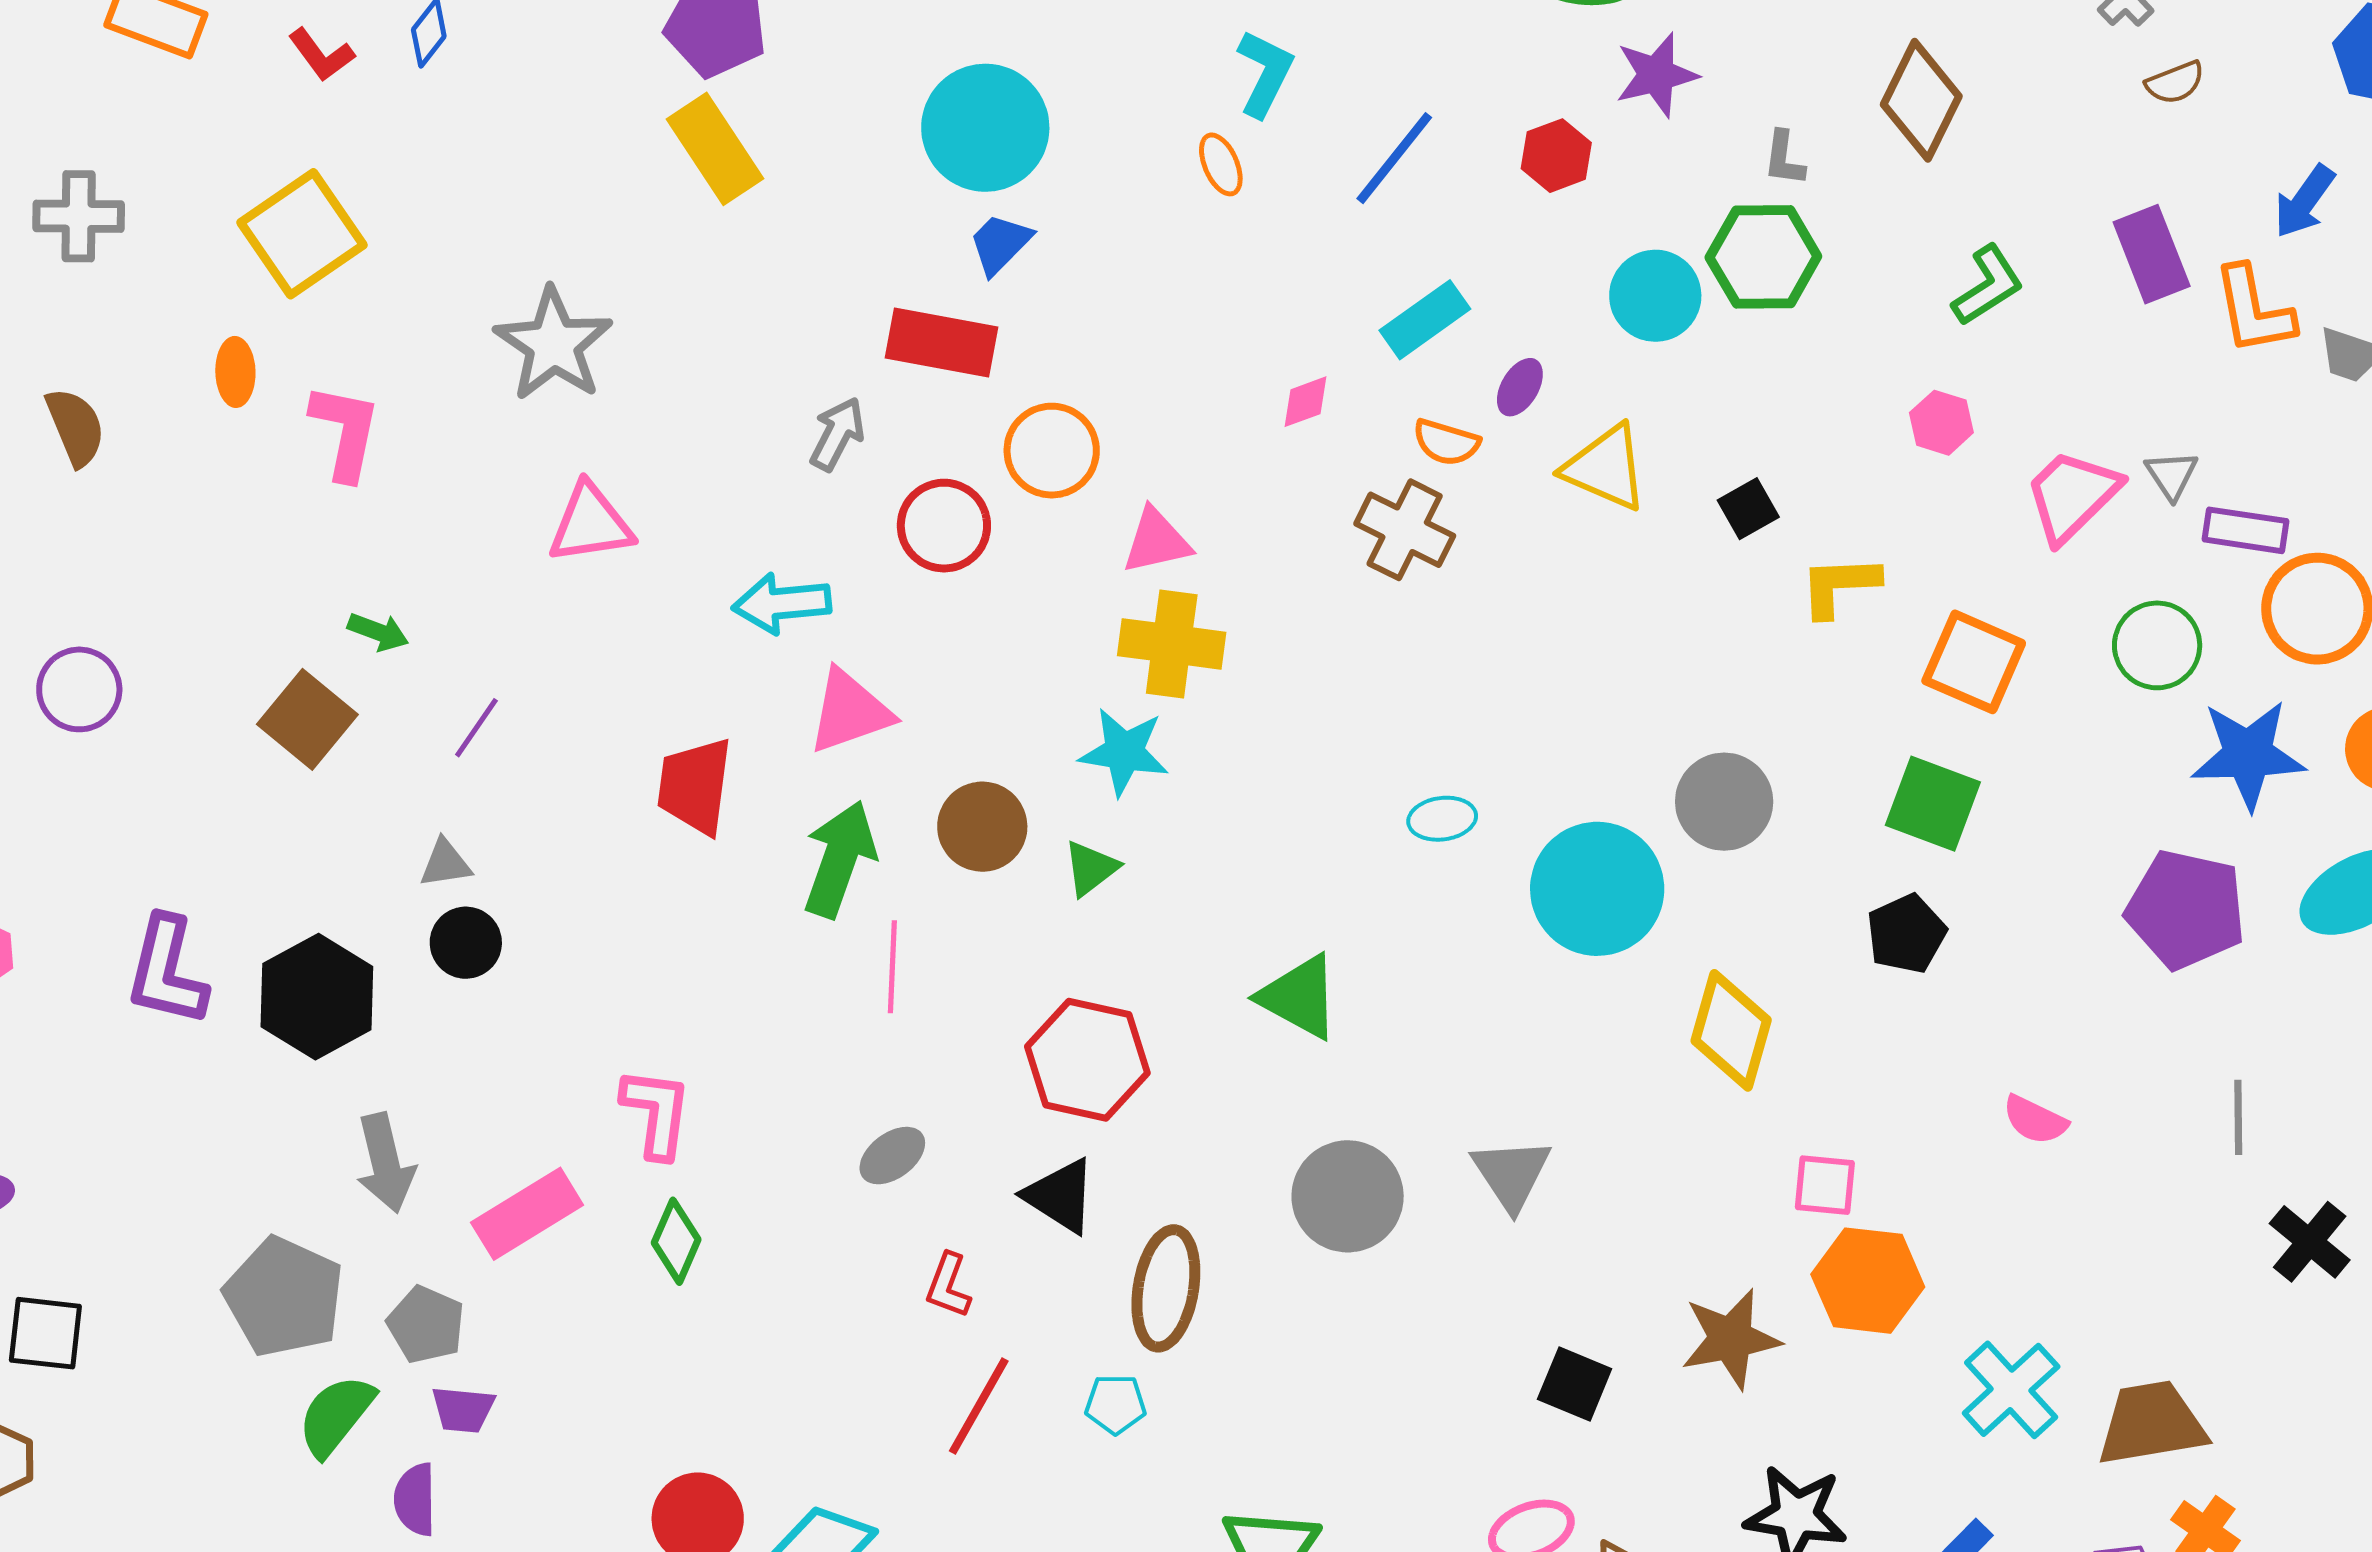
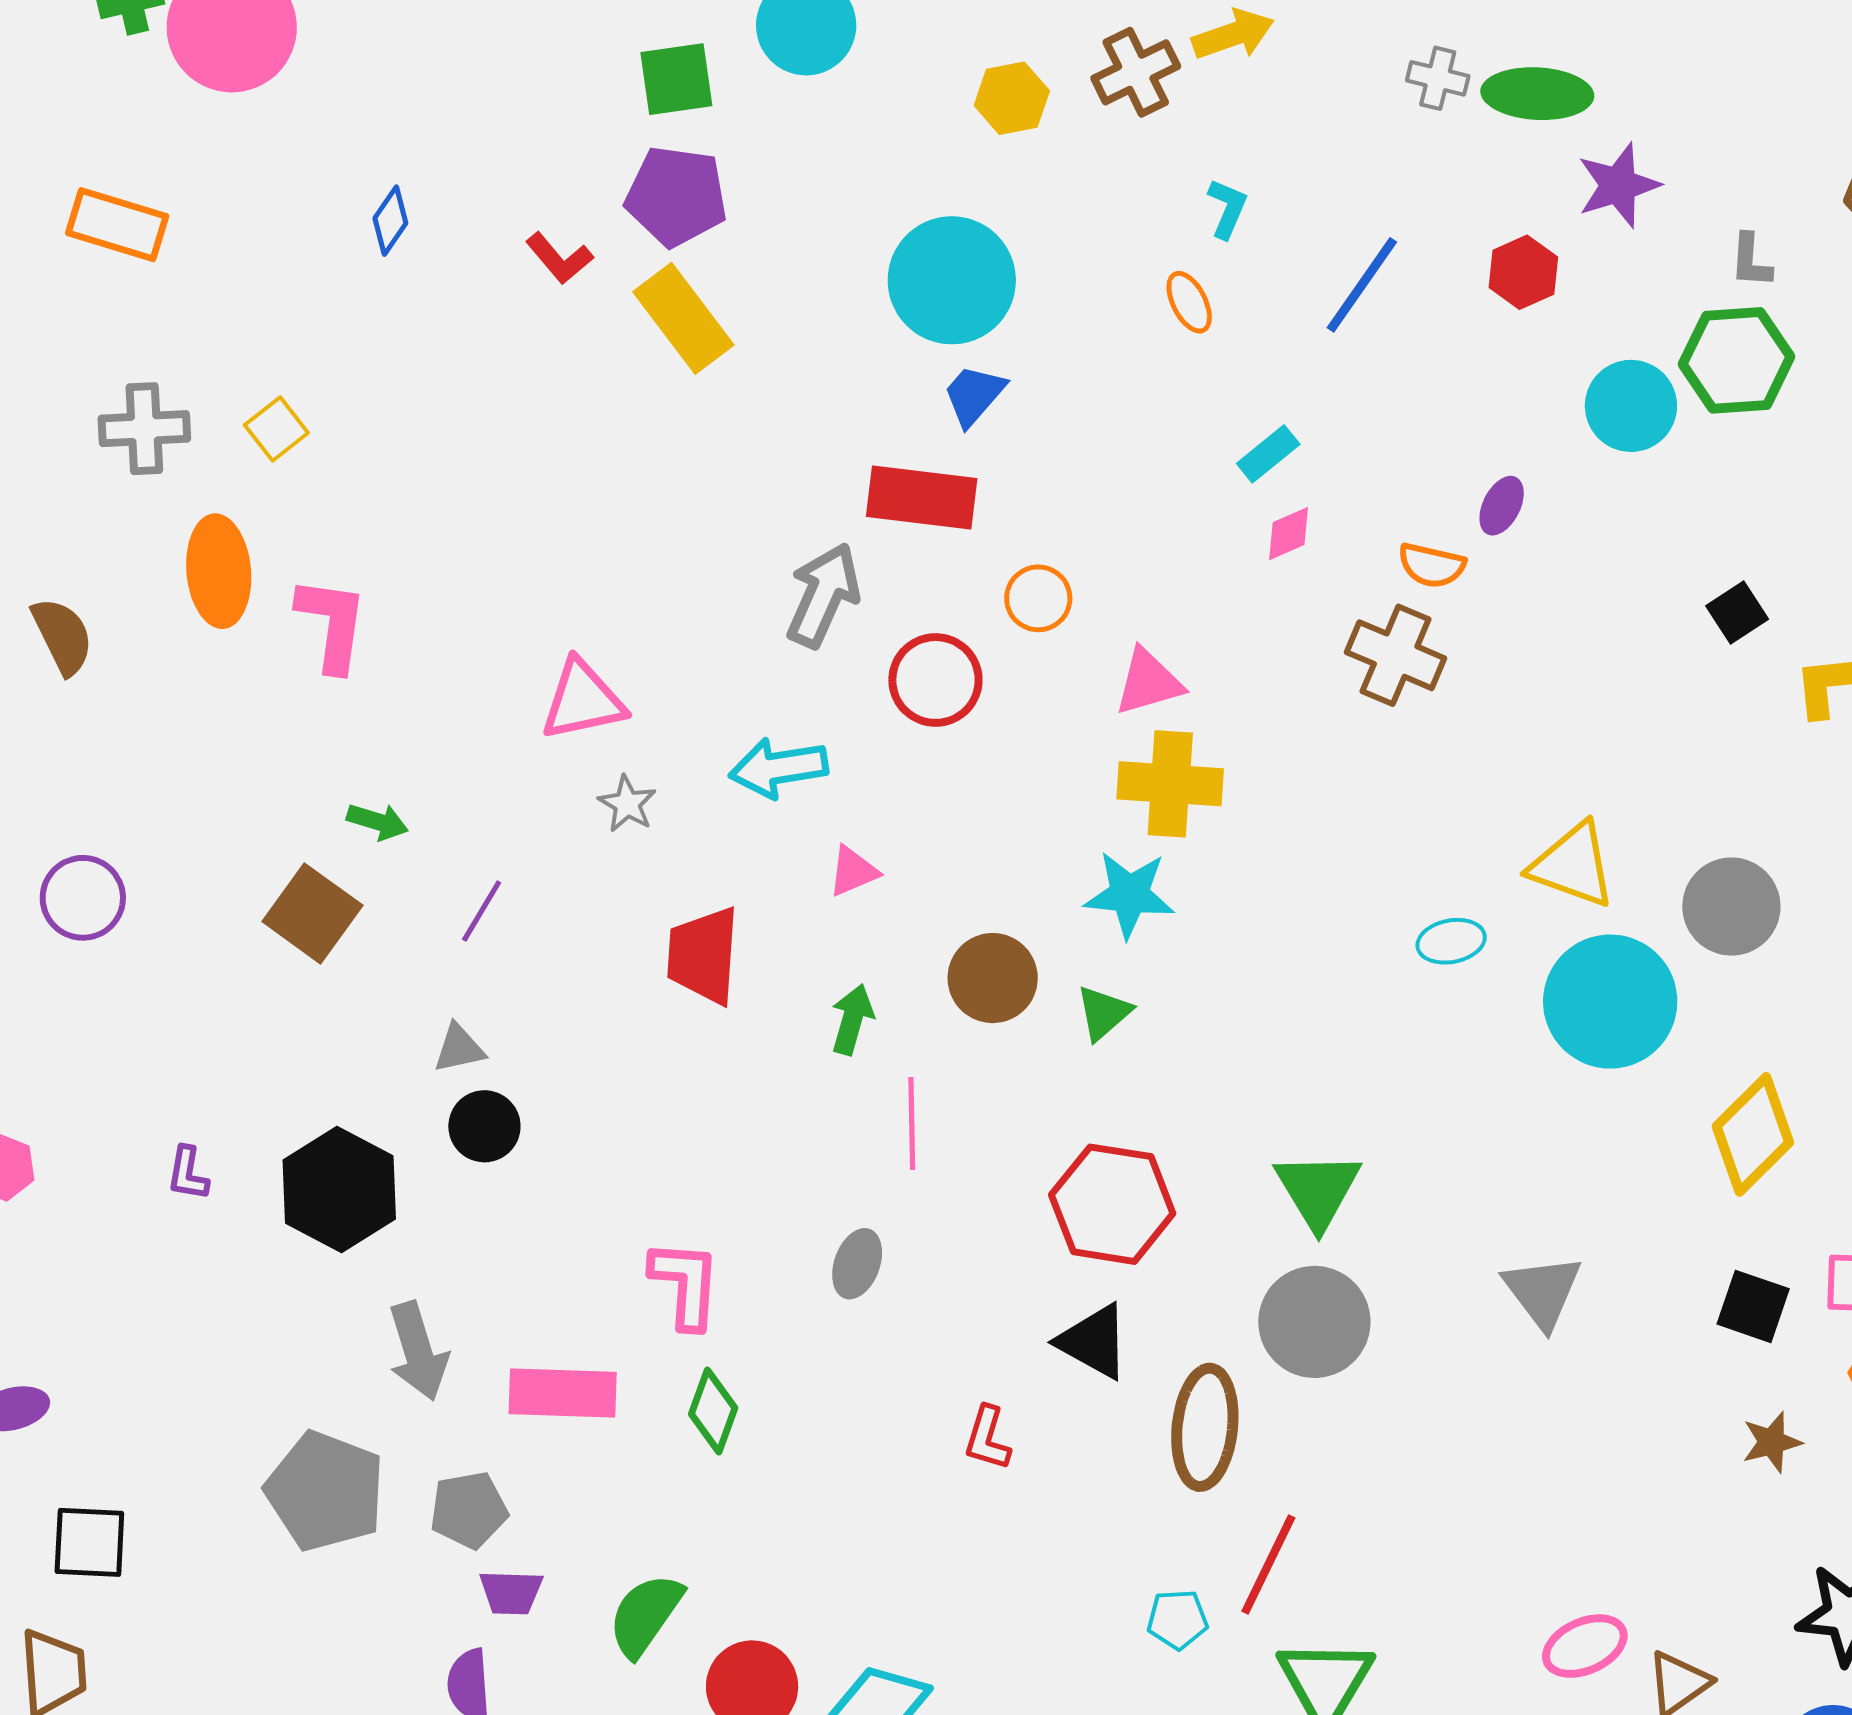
red L-shape: (321, 55) -> (559, 258), moved
cyan L-shape: (1265, 73) -> (1227, 208), size x0.7
gray cross: (79, 216) -> (144, 429), moved
yellow square: (302, 234) -> (276, 429), size x0.5
cyan rectangle: (1425, 320) -> (1268, 454), moved, size x0.7
gray star: (554, 344) -> (627, 804), moved, size x0.5
orange ellipse: (235, 372) -> (219, 571), size x1.6
gray arrow: (837, 434) -> (823, 595), size x1.4
orange circle: (1052, 451) -> (1038, 598), size x0.7
yellow triangle: (1606, 468) -> (1573, 865), moved
pink triangle: (850, 711) -> (853, 871), size x0.6
green arrow: (840, 859) -> (852, 1019), size x0.6
purple L-shape: (167, 971) -> (188, 1173), size x0.5
green triangle: (1299, 997) -> (1318, 1190), moved, turned 34
yellow diamond: (1731, 1030) -> (1753, 1134), turned 33
gray ellipse: (892, 1156) -> (857, 1264), moved, turned -30
gray circle: (1348, 1196) -> (1314, 1322), moved
pink rectangle: (527, 1214) -> (563, 1393), turned 37
gray pentagon: (426, 1325) -> (469, 1510), turned -30
brown star: (1731, 1339) -> (1772, 1442), size x0.6
black square: (1575, 1384) -> (1753, 1306), moved
cyan pentagon: (1116, 1404) -> (1177, 1620), moved
red line: (979, 1406) -> (1268, 1565), moved
green semicircle: (336, 1415) -> (645, 1615), moved

